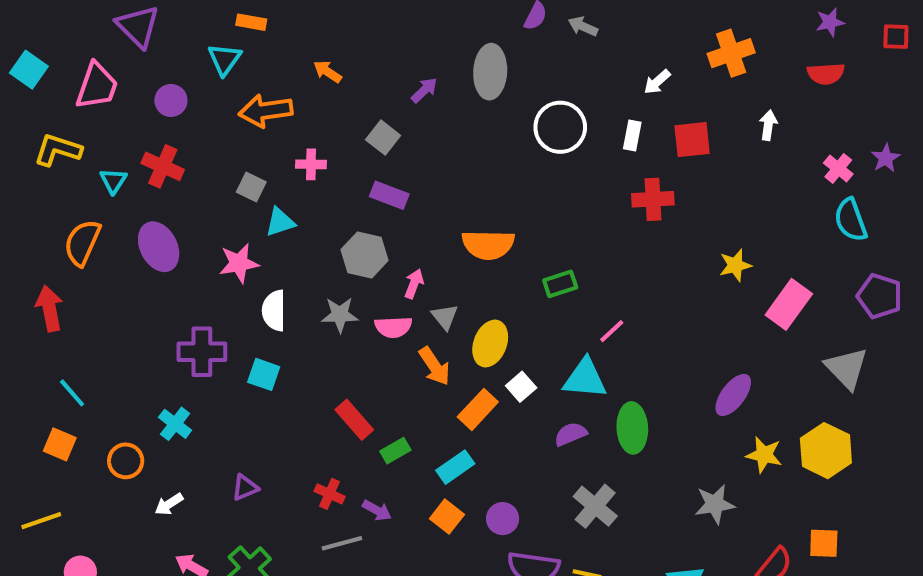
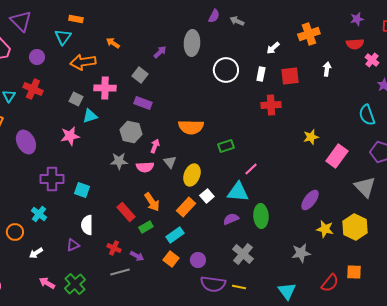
pink cross: (311, 164) -> (105, 88), size x1.5
pink cross: (838, 168) -> (372, 60), moved
purple ellipse: (159, 247) -> (26, 142), moved
white semicircle: (274, 311) -> (87, 225), moved
orange arrow: (435, 366) -> (152, 202), moved

